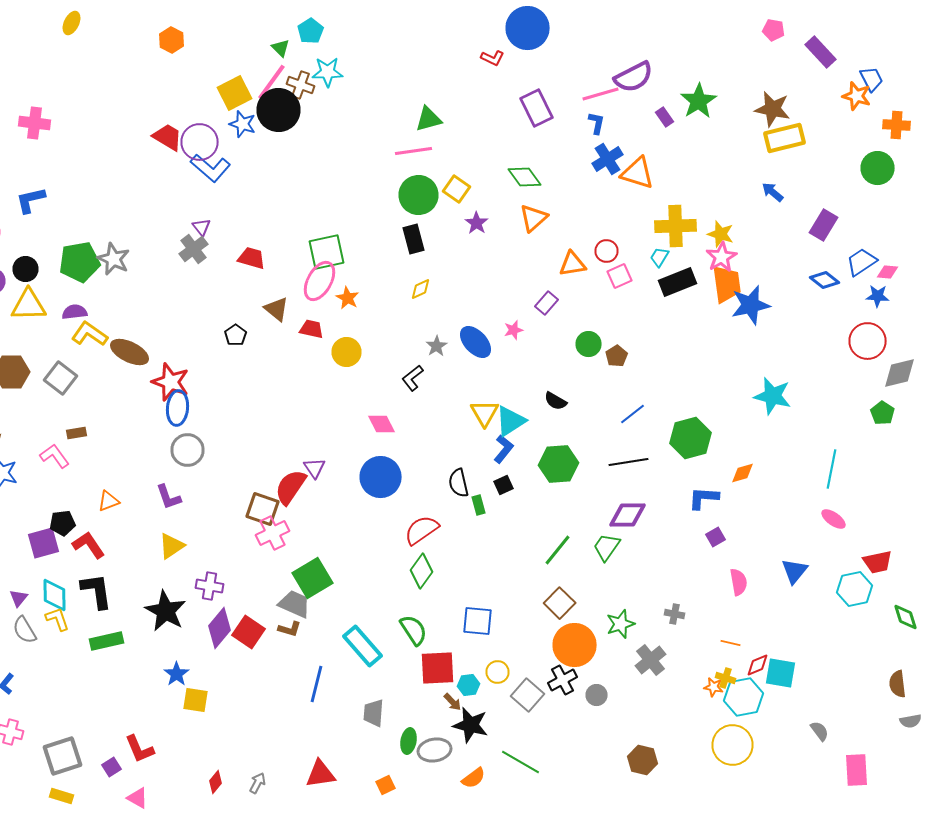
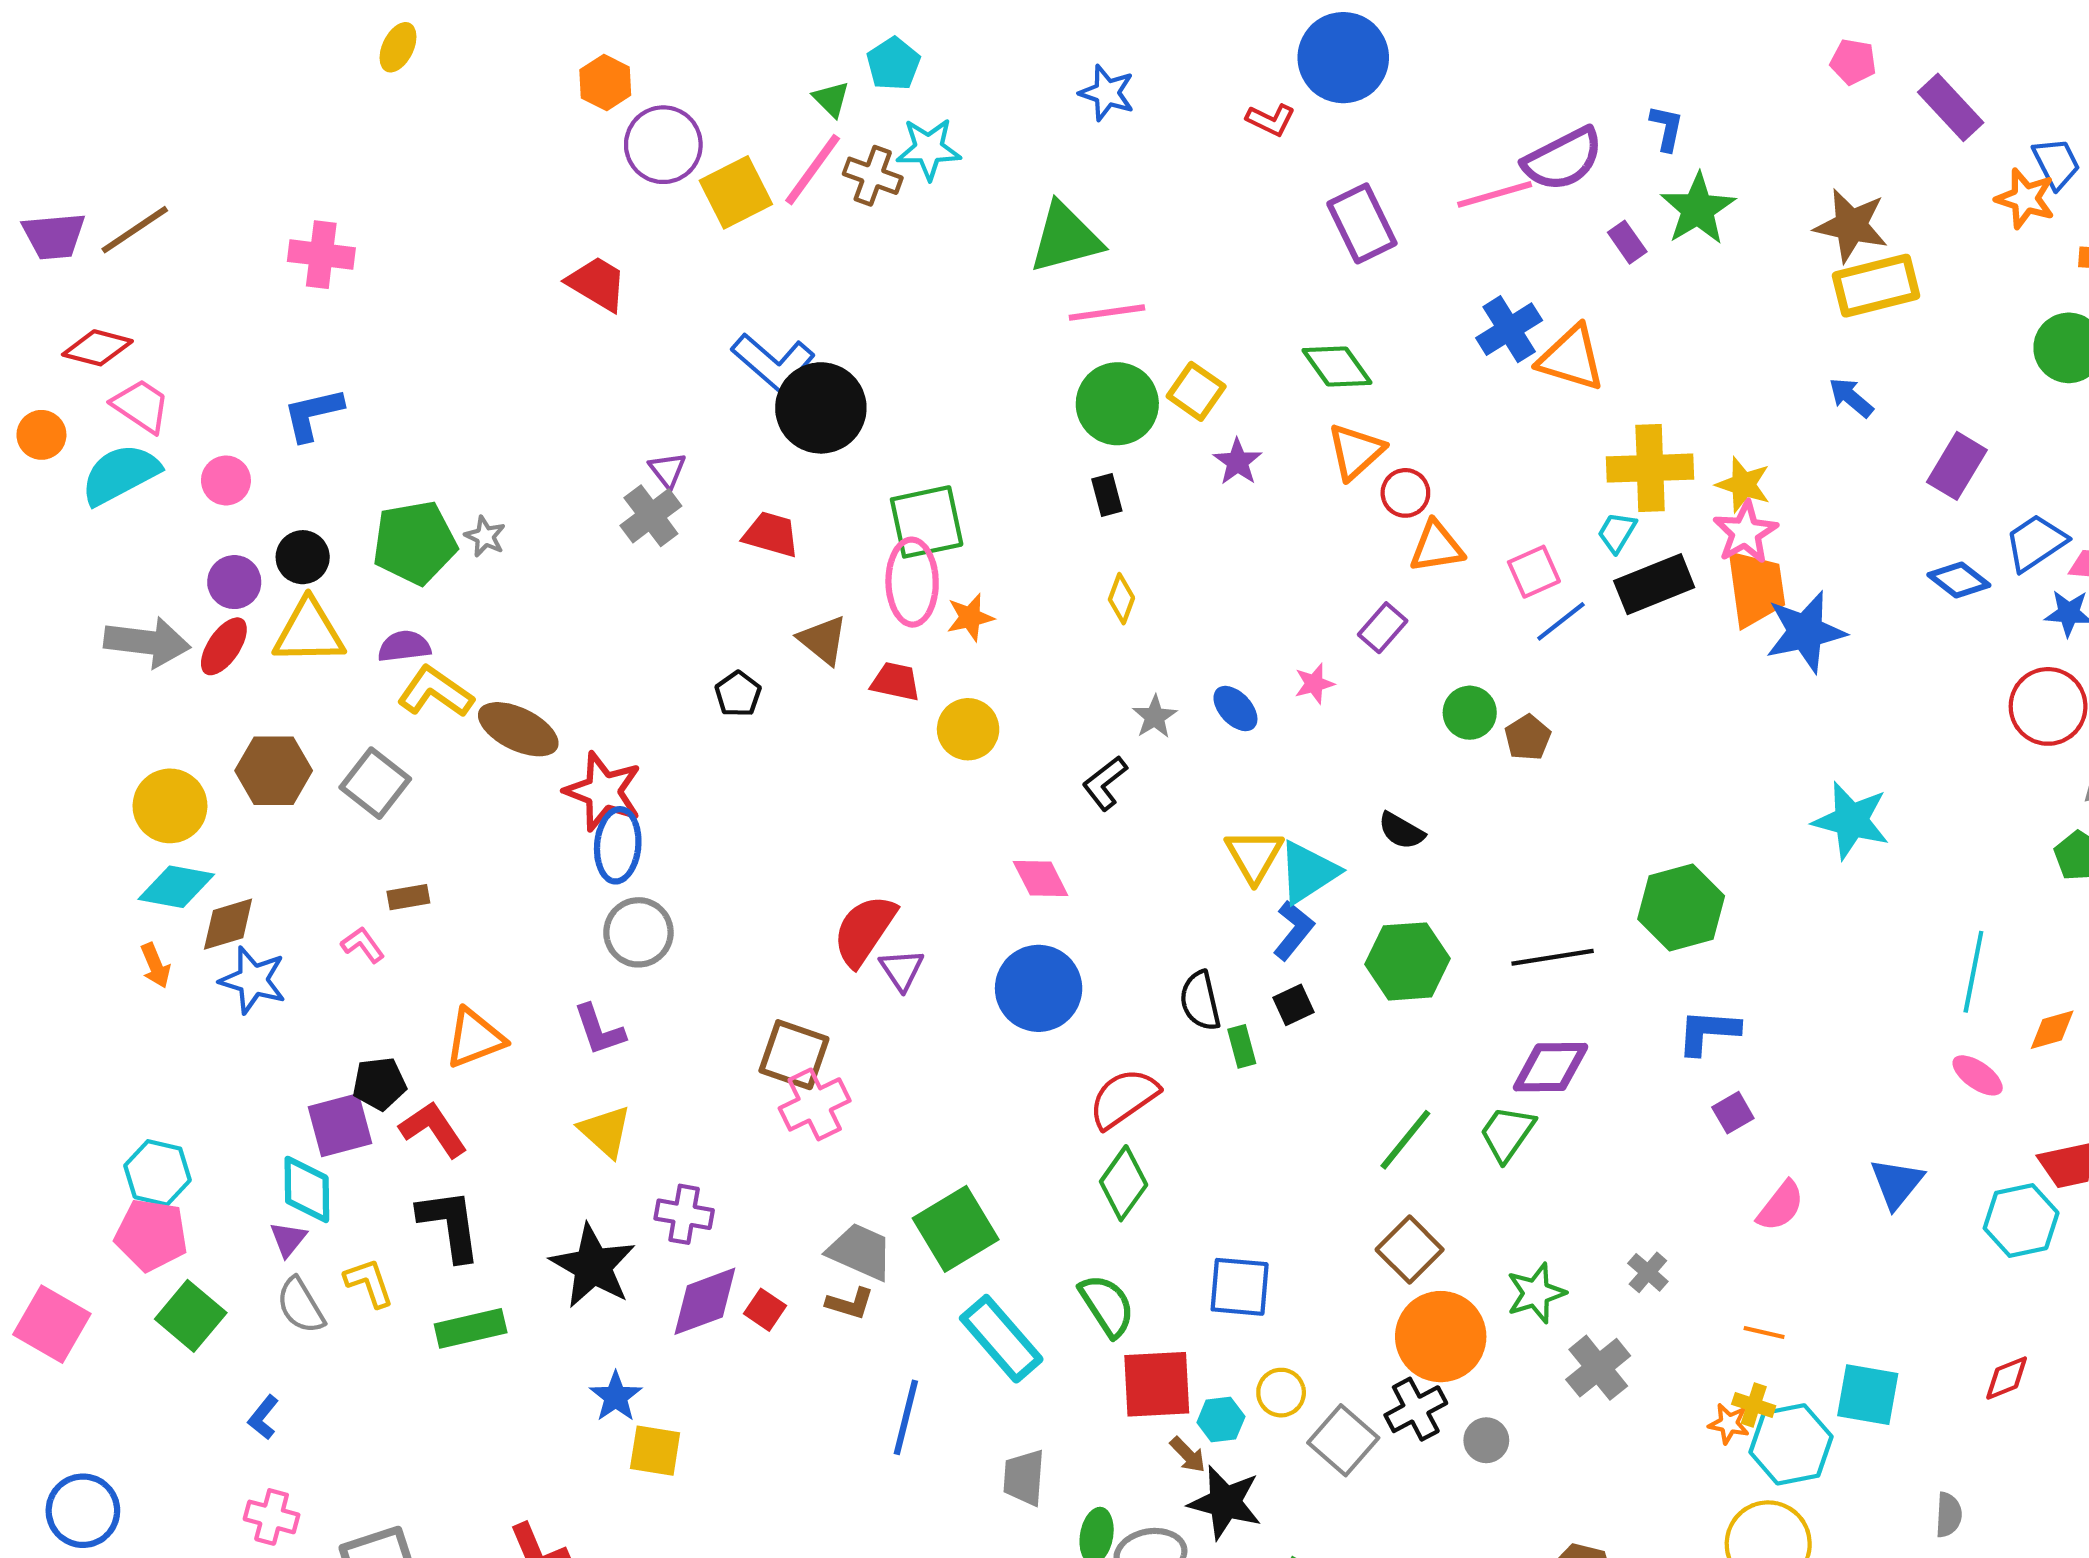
black circle: (278, 110) -> (821, 408), moved
green triangle: (428, 119) -> (1065, 238), moved, size x1.4
blue L-shape: (596, 123) -> (1667, 128), moved
blue star: (242, 124) -> (1107, 93), moved
purple circle: (200, 142) -> (663, 145), moved
blue L-shape: (210, 168) -> (773, 362), moved
black rectangle: (414, 239) -> (1107, 495), size x0.7
red circle: (606, 251) -> (1405, 493), moved
gray star: (114, 259) -> (485, 536), size x0.6
pink ellipse: (320, 281) -> (912, 582), turned -30
yellow diamond: (420, 289) -> (1121, 599), turned -45
orange star: (348, 298) -> (970, 617), turned 30
blue ellipse: (476, 342) -> (1235, 709), size x0.7
blue line: (632, 414) -> (1561, 621), moved
pink L-shape: (54, 456) -> (363, 945), size x0.7
orange diamond: (742, 473) -> (2052, 1030), moved
red semicircle: (290, 487) -> (864, 930), moved
orange triangle: (108, 501) -> (475, 1038), size x1.4
yellow triangle: (172, 546) -> (605, 1131), turned -44
green square: (312, 578) -> (956, 1229), moved
pink semicircle: (738, 582) -> (1781, 1206), turned 48
cyan diamond: (54, 595) -> (307, 1189), moved
gray cross: (674, 614) -> (1648, 1272), turned 30
purple diamond: (220, 628) -> (705, 1301), turned 30
red square: (248, 632) -> (765, 1310), size x0.6
red diamond: (758, 665) -> (2007, 1378), moved
gray semicircle: (820, 731) -> (1949, 1515), turned 40

